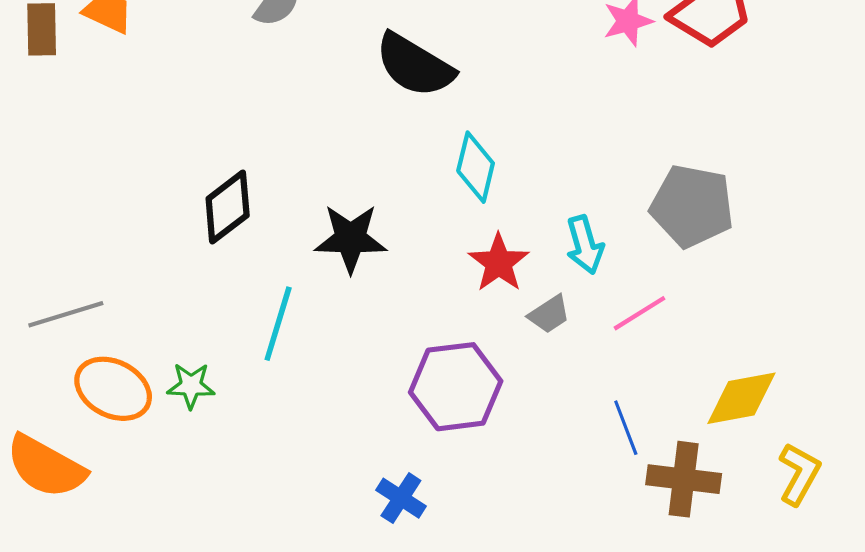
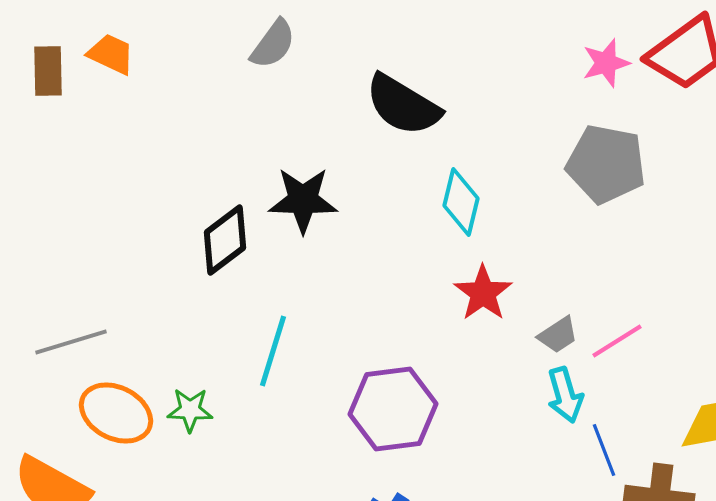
gray pentagon: (692, 206) -> (606, 164), moved
black star: (351, 239) -> (303, 200), moved
cyan arrow: (585, 245) -> (565, 395), moved
gray trapezoid: (549, 314) -> (558, 335), moved
purple hexagon: (456, 387) -> (393, 409), moved

